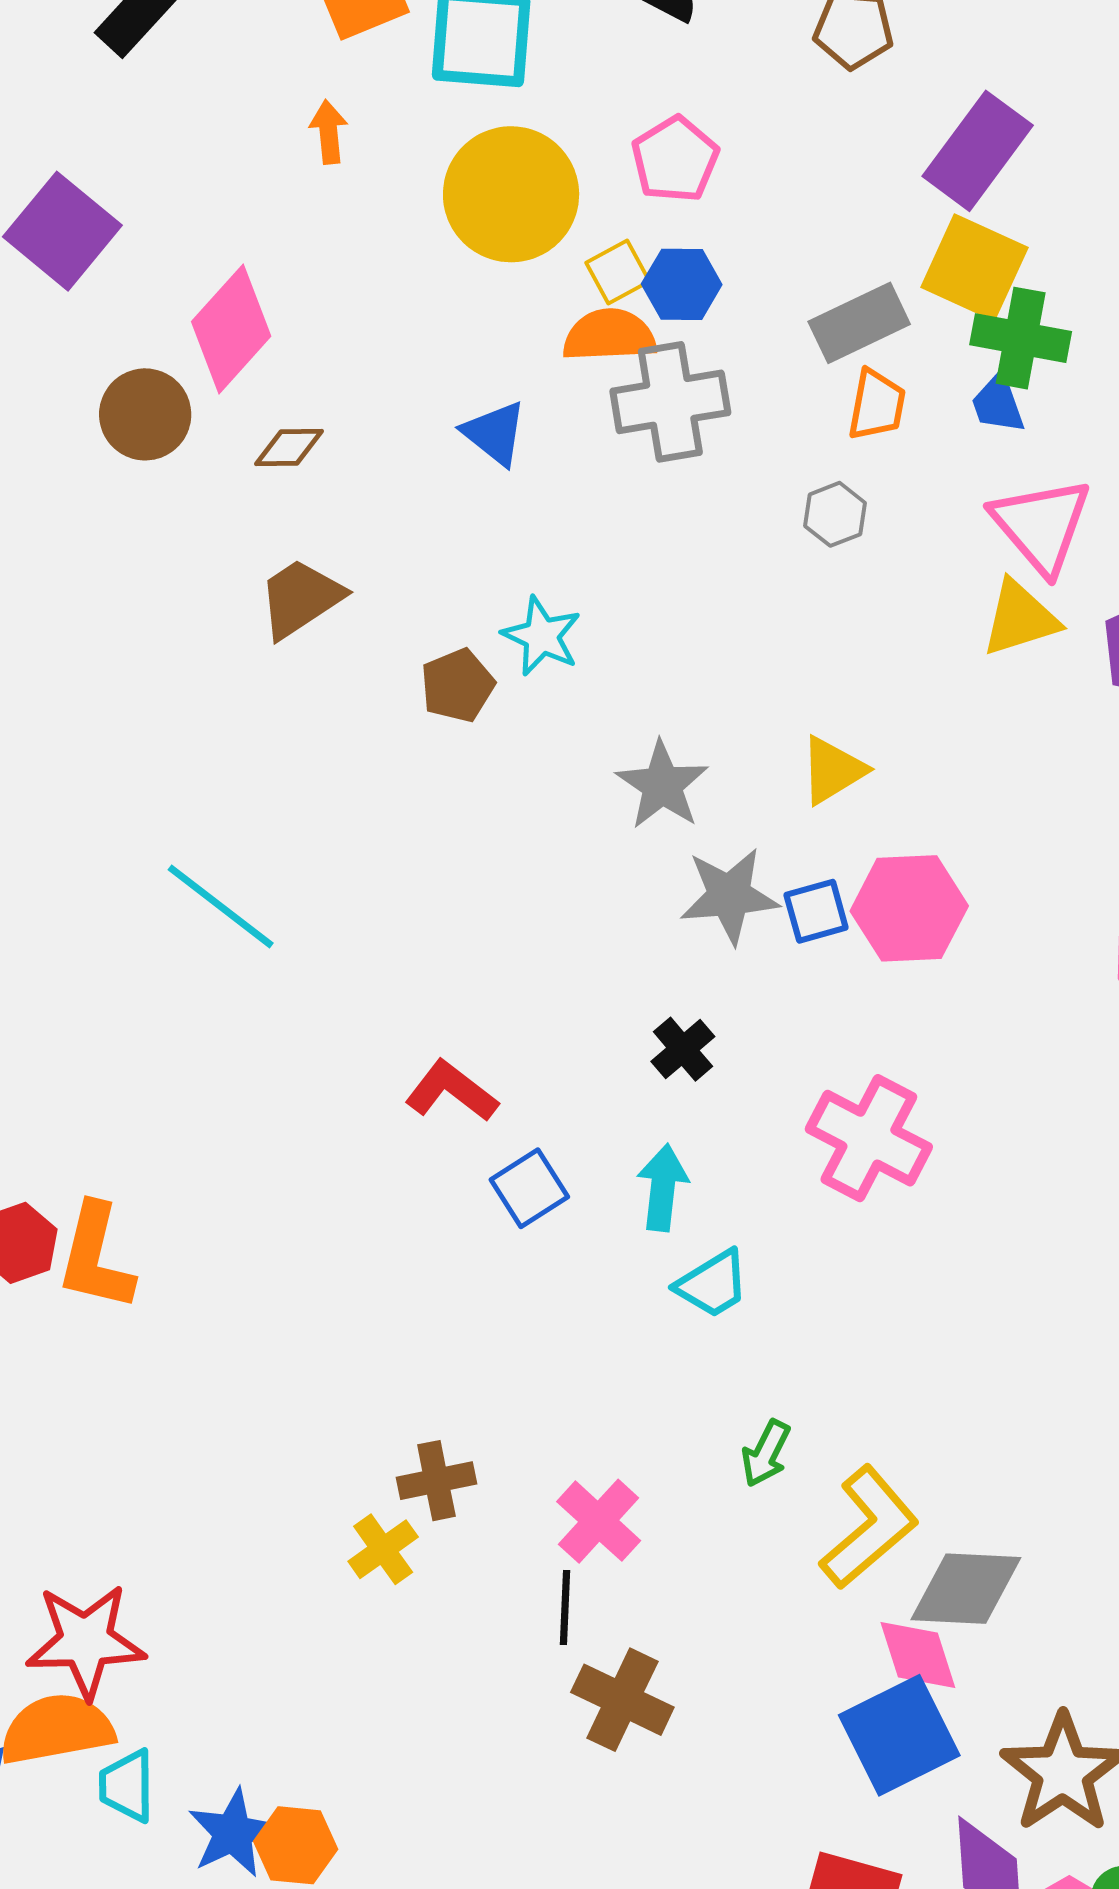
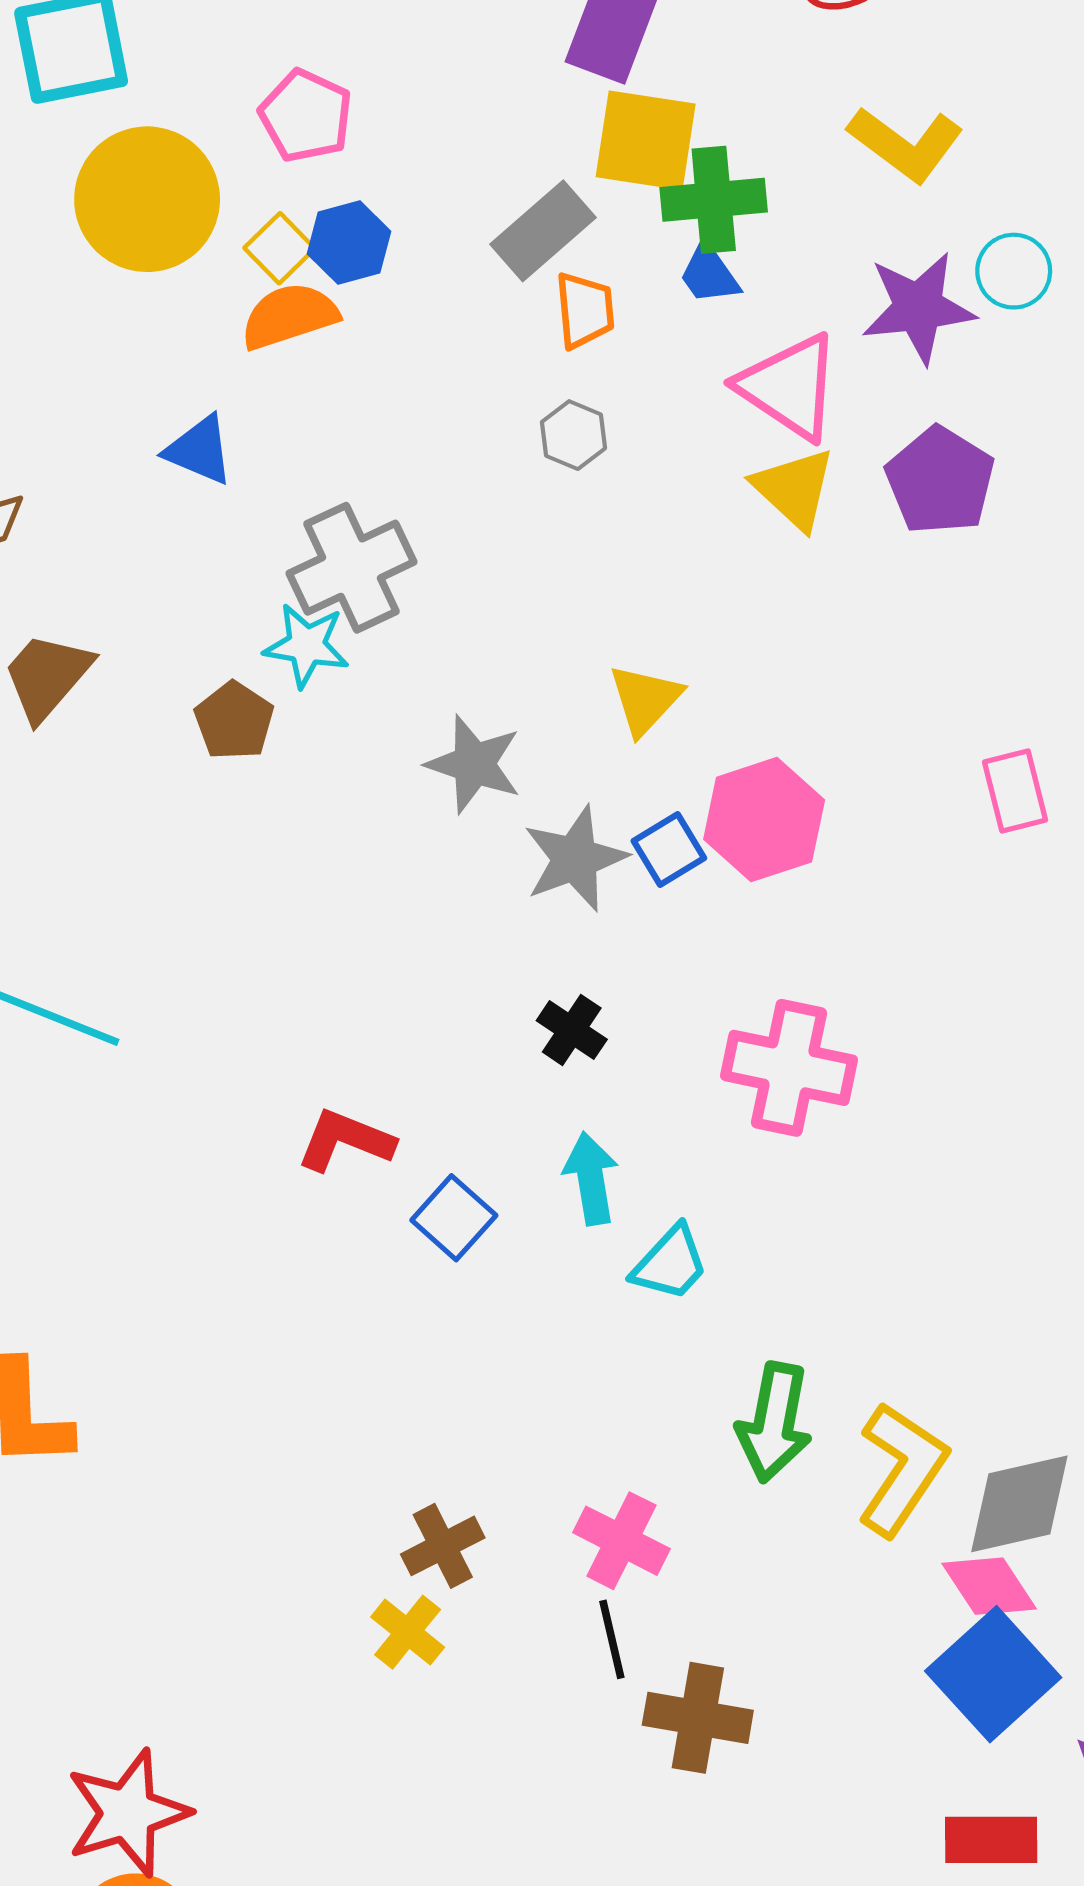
gray cross: (670, 402) -> (352, 568), moved
yellow triangle: (1020, 618) -> (794, 489), turned -44
green arrow: (766, 1453) -> (774, 1422), size x1.6

